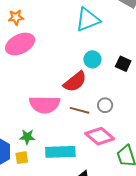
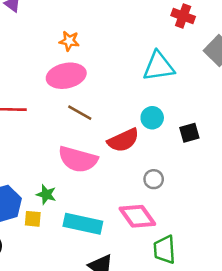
black square: (123, 64) -> (189, 133), turned 35
brown line: (79, 110) -> (80, 113), moved

